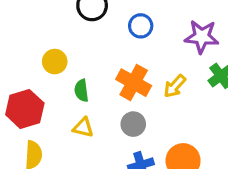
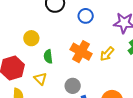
gray circle: (133, 124) -> (73, 86), moved
yellow triangle: (83, 127) -> (40, 79), moved, turned 32

